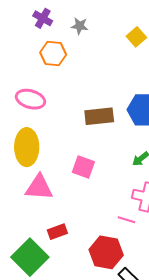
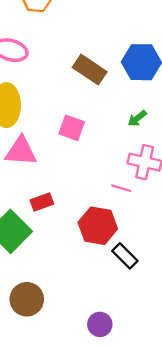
brown rectangle: (99, 116) -> (90, 70), turned 40

